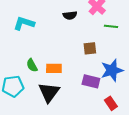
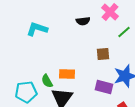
green line: (111, 26) -> (124, 32), turned -48
green semicircle: (32, 65) -> (47, 81), moved

